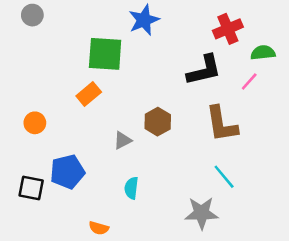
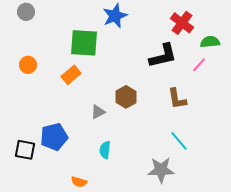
red cross: (228, 29) -> (182, 23), turned -30
orange circle: (35, 123) -> (28, 65), moved
brown L-shape: (222, 124) -> (177, 99), size x0.7

